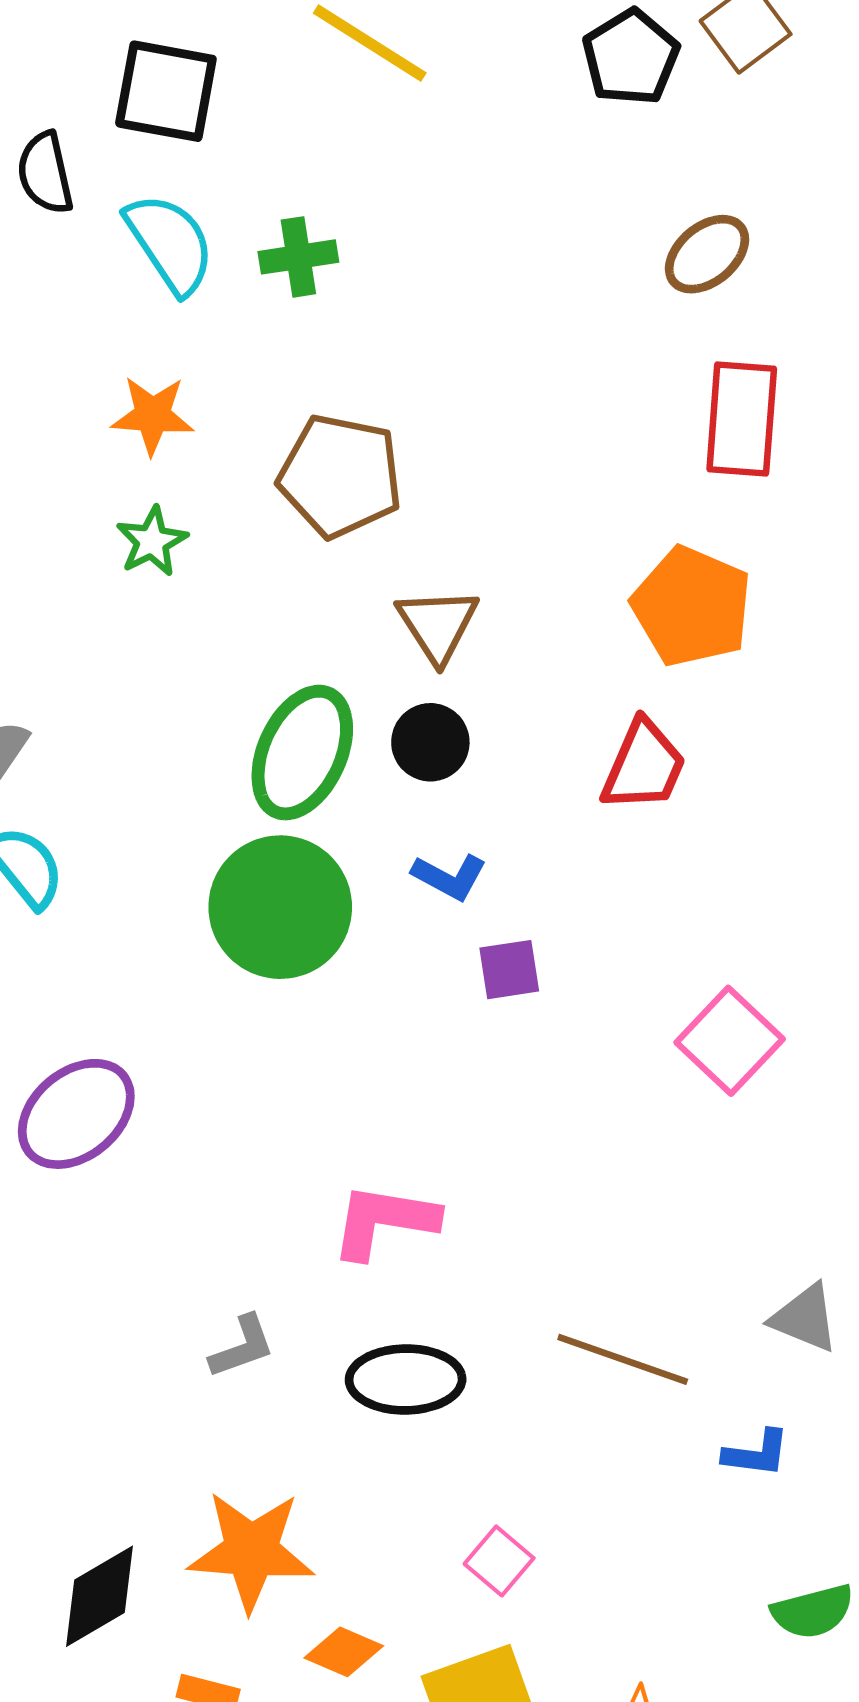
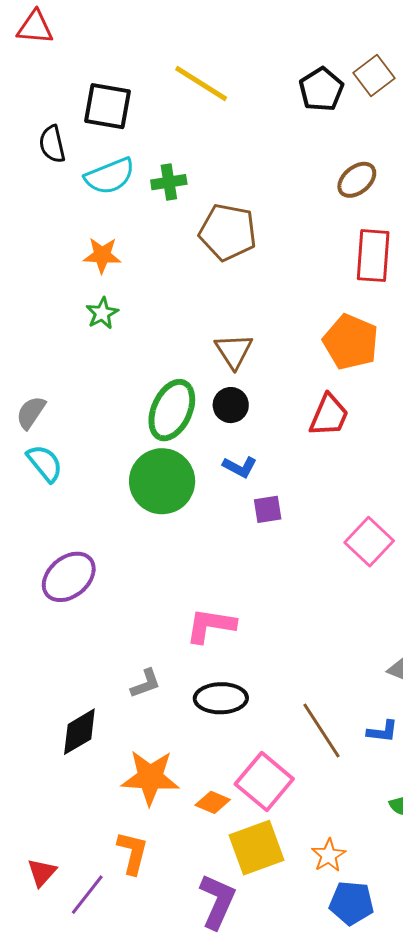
cyan semicircle: (170, 243) -> (110, 176), turned 102
brown pentagon: (340, 476) -> (228, 232), moved
brown line: (623, 1359) -> (321, 730), moved, turned 38
pink square: (499, 1561) -> (264, 782), size x1.8
black diamond: (100, 1596) -> (79, 732), moved
orange diamond: (344, 1652) -> (213, 802), moved

